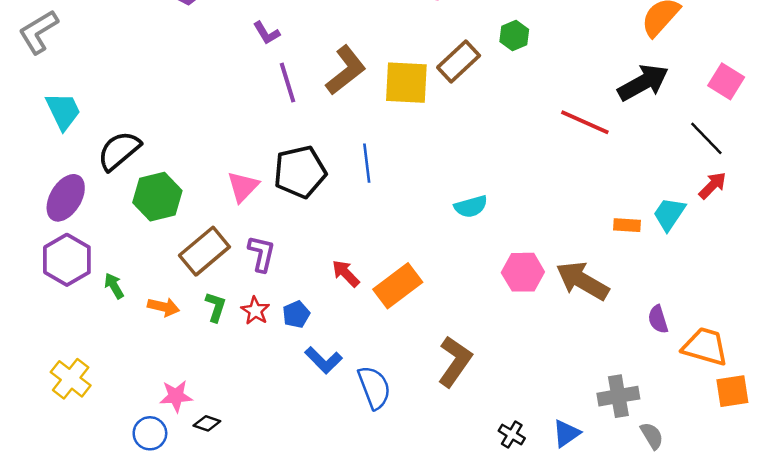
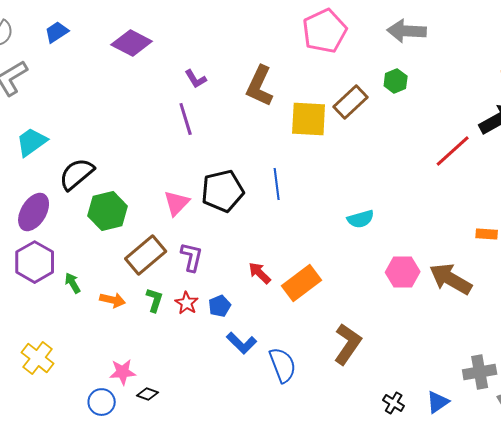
brown L-shape: (346, 70) -> (260, 86), moved, turned 153
purple line: (287, 83) -> (186, 119), moved
cyan trapezoid: (63, 111) -> (32, 142), turned -100
red line: (585, 122) -> (453, 151), turned -66

